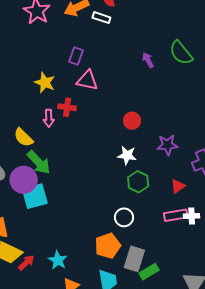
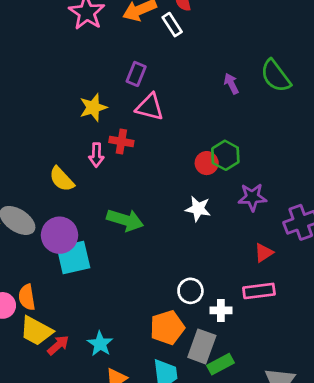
white rectangle: (101, 18) -> (172, 25), turned 36
yellow star: (45, 83) -> (93, 107), turned 30
green arrow: (39, 162) -> (125, 220), moved, turned -32
green hexagon: (138, 182) -> (225, 155), moved
white cross: (192, 216) -> (221, 310), moved

